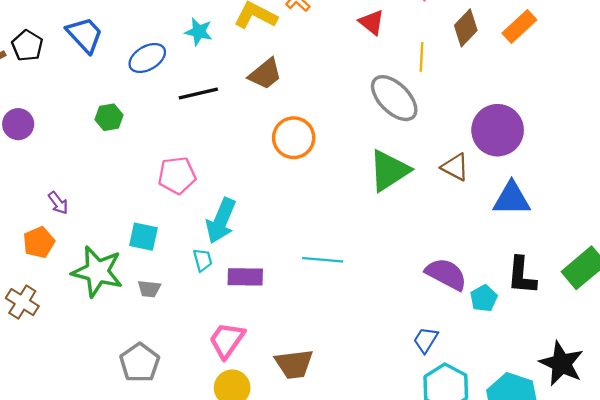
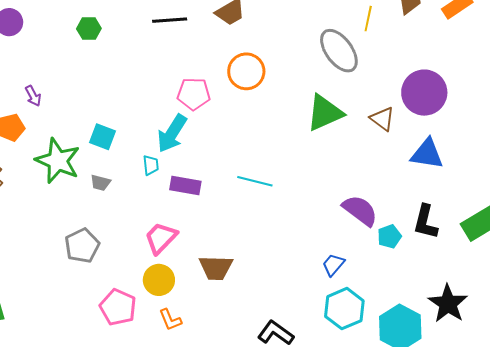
pink pentagon: (177, 175) -> (194, 94), moved

